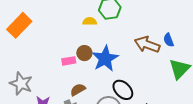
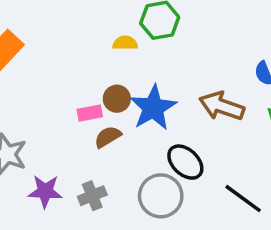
brown arrow: (147, 44) -> (222, 106), moved
brown semicircle: (78, 90) -> (108, 137), moved

